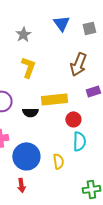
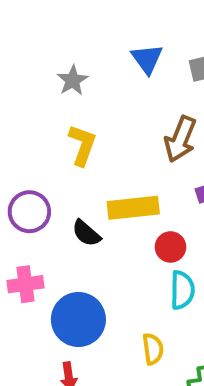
black semicircle: (30, 112) -> (86, 233), turned 42
yellow semicircle: (58, 161) -> (153, 349), moved

